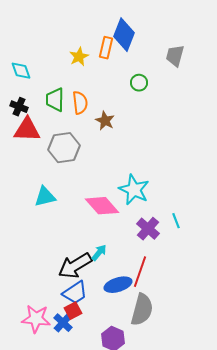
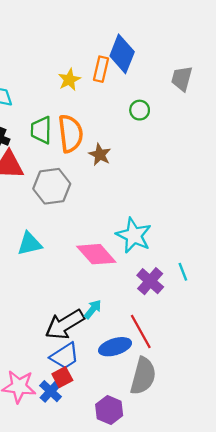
orange semicircle: (80, 103) -> (71, 134), size x1.4
red line: (140, 272) -> (141, 331), turned -48

